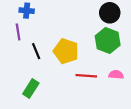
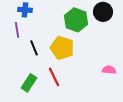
green hexagon: (108, 41) -> (76, 20), moved
red line: (86, 76) -> (54, 77), moved, turned 60

